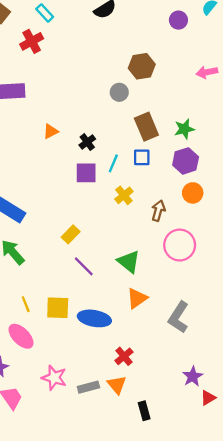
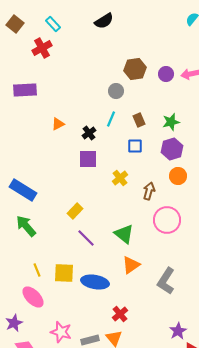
purple circle: (178, 20) -> (166, 74), moved
brown rectangle: (146, 127) -> (139, 120), size x0.6
cyan line: (113, 163) -> (111, 119), moved

